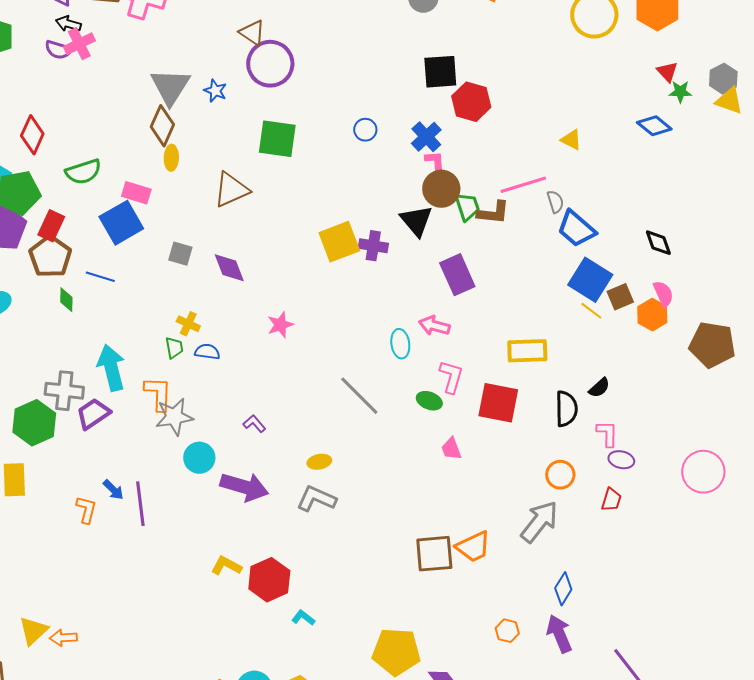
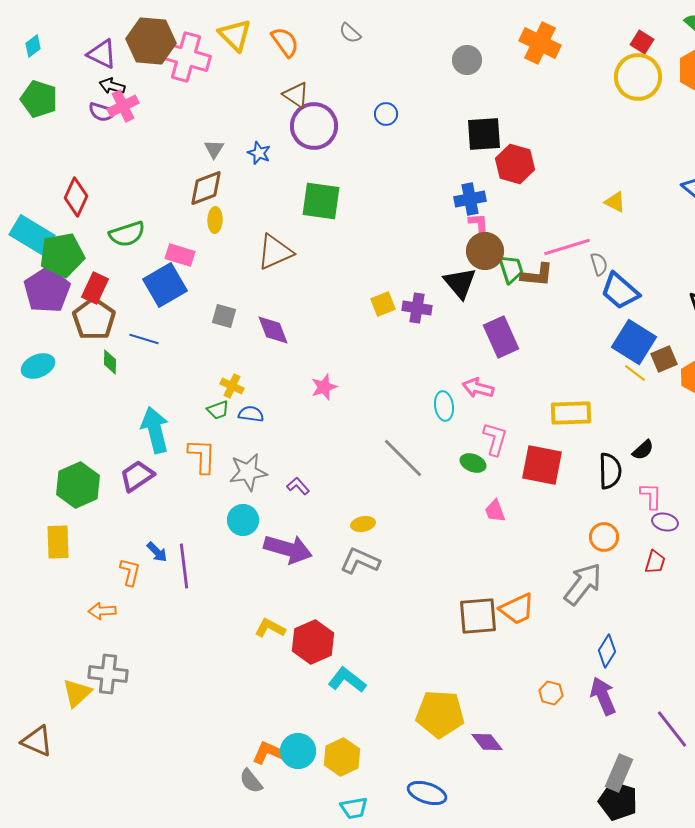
gray triangle: (170, 87) -> (214, 149), size x0.5
brown diamond: (162, 126) -> (206, 188), turned 45
blue circle: (365, 130) -> (386, 114), moved
blue cross: (426, 137) -> (470, 199), turned 32
yellow square: (339, 242) -> (383, 304), size x0.6
green trapezoid: (174, 348) -> (218, 410), turned 80
gray cross: (64, 391) -> (108, 674), moved
gray star: (174, 417) -> (248, 472), moved
cyan L-shape: (303, 618) -> (347, 680), size x1.6
orange arrow: (63, 638) -> (102, 611), moved

